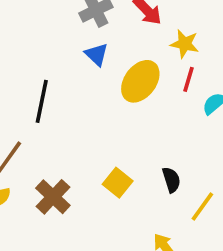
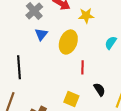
blue triangle: (97, 54) -> (41, 34), turned 40
red line: (188, 79) -> (83, 67), moved

